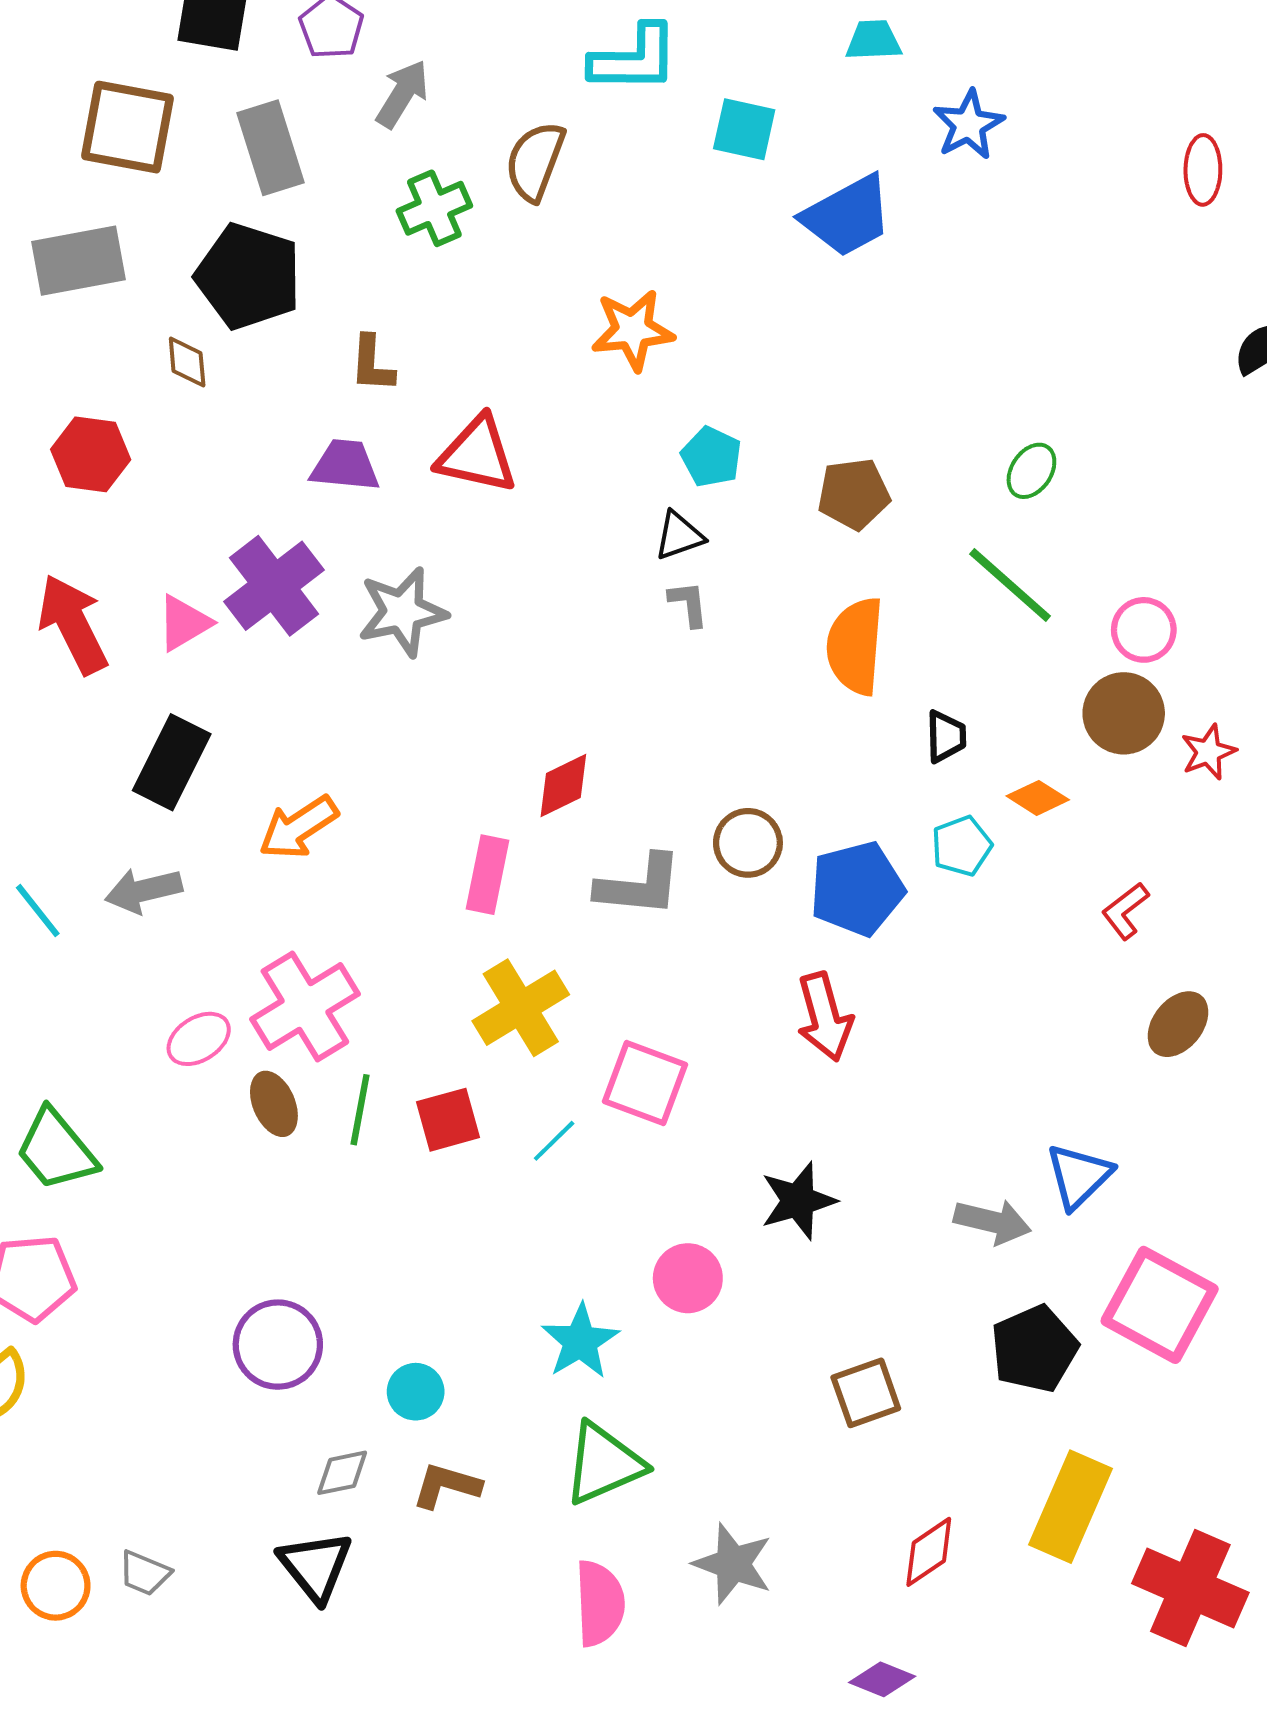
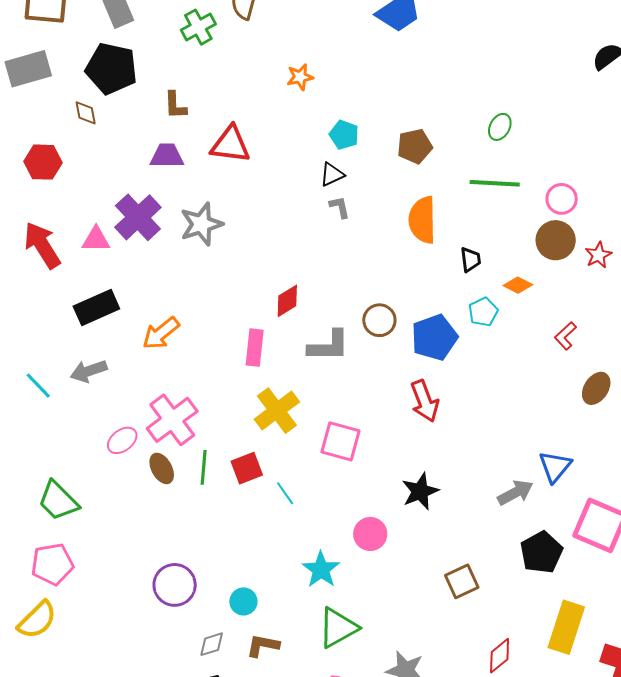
orange star: (633, 330) -> (300, 77), size x0.7
green line: (1010, 585) -> (495, 183), turned -33
pink triangle: (184, 623) -> (96, 239), turned 36
black rectangle: (172, 762) -> (96, 308), turned 45
cyan line: (554, 1141) -> (285, 493), moved, turned -75
gray arrow: (993, 1222) -> (515, 493), turned -36

